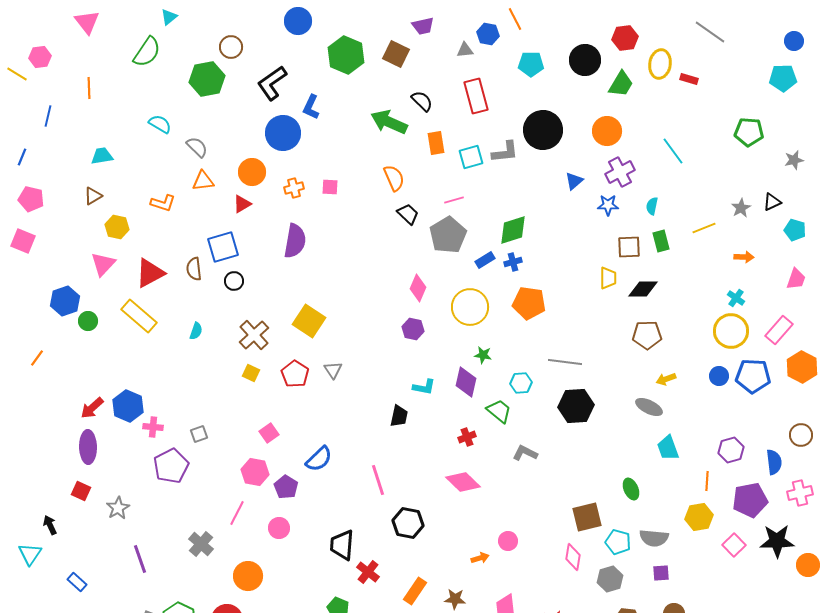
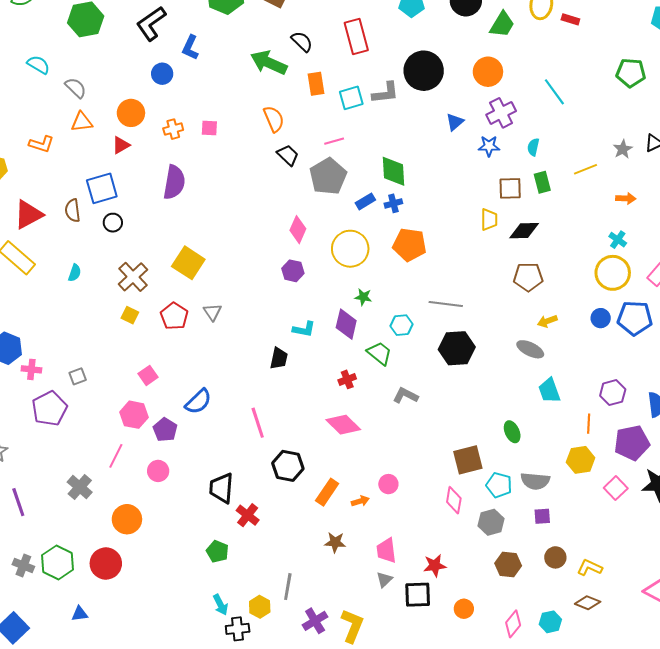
blue circle: (283, 133) -> (162, 74), size x0.6
green diamond: (513, 230) -> (393, 171), turned -76
orange rectangle: (415, 591) -> (327, 492), moved

